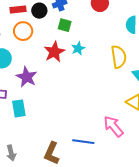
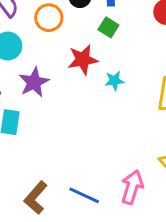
cyan star: (78, 48) -> (114, 81), moved
pink arrow: (113, 126) -> (132, 187), turned 40

